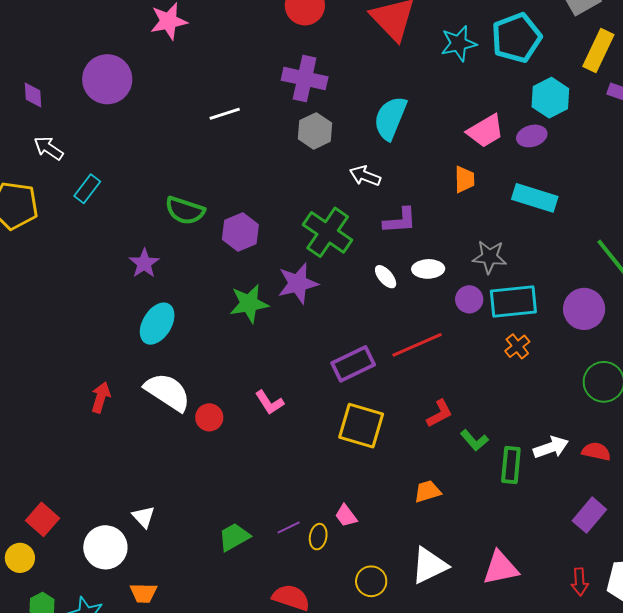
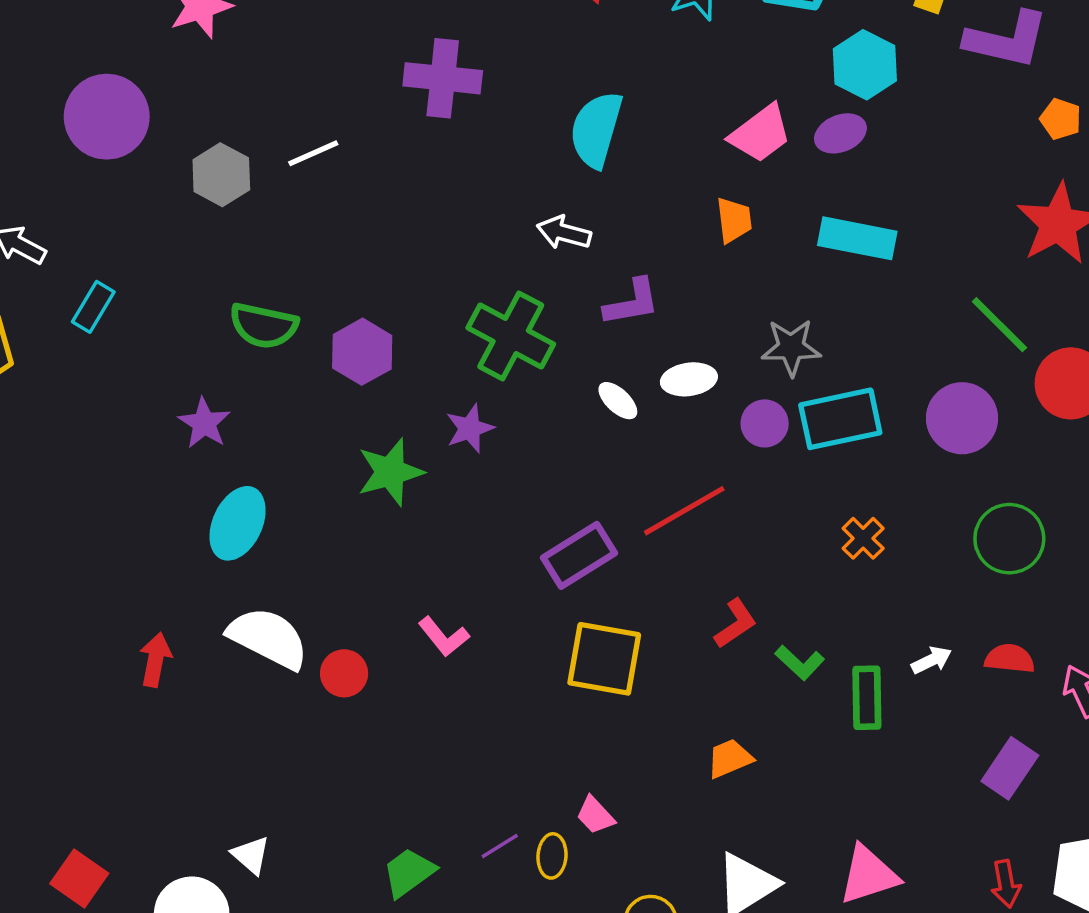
gray hexagon: (315, 131) -> (221, 175), moved
purple star: (298, 283) -> (470, 428), size x0.7
orange cross: (517, 346) -> (863, 538), moved
white arrow: (551, 447) -> (932, 660), size x0.7

